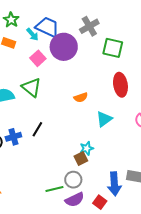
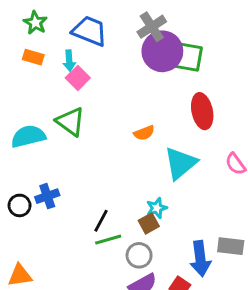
cyan arrow: (32, 34) -> (69, 61), moved, turned 40
purple circle: (64, 47) -> (162, 51), moved
cyan triangle: (104, 119) -> (180, 163), size x1.4
black line: (37, 129) -> (101, 221), moved
green line: (54, 189) -> (108, 240), moved

